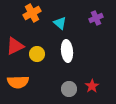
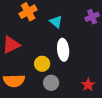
yellow circle: (37, 54) -> (42, 64), moved
gray circle: (69, 89) -> (51, 83), moved

